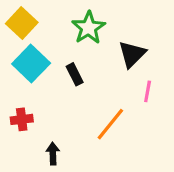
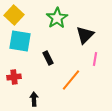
cyan square: (31, 63) -> (20, 41), turned -35
black rectangle: (75, 74) -> (48, 58), moved

